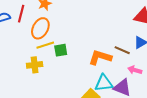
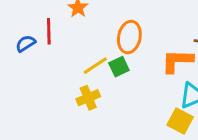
orange ellipse: (40, 28) -> (129, 37), moved

